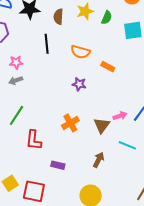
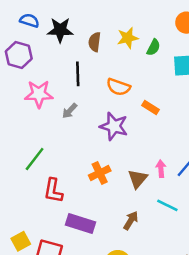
pink star: (16, 62) -> (39, 94), size x1.6
gray arrow: (16, 80) -> (70, 111), moved, turned -32
purple star: (79, 84) -> (114, 126), size x1.6
pink arrow: (120, 116) -> (161, 169), turned -80
purple rectangle: (58, 165) -> (81, 223), size x1.6

